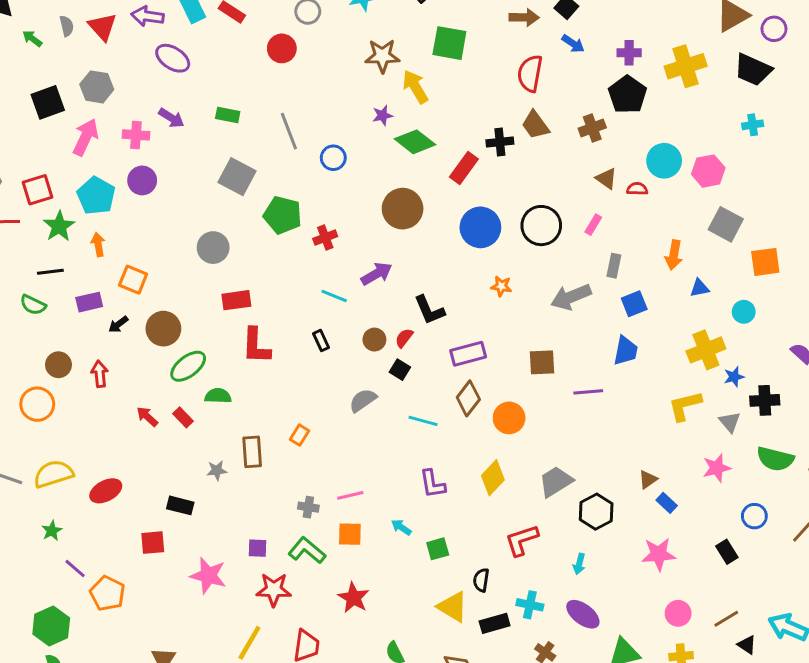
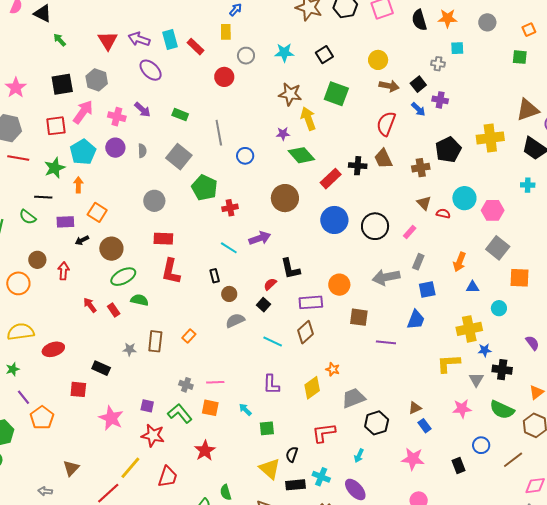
gray semicircle: (67, 26) -> (142, 151), moved
purple cross: (629, 53) -> (440, 100), moved
red square: (37, 190) -> (56, 126), moved
orange star: (501, 286) -> (333, 369), moved
brown circle: (374, 340) -> (229, 294), moved
orange circle: (509, 418) -> (339, 285), moved

